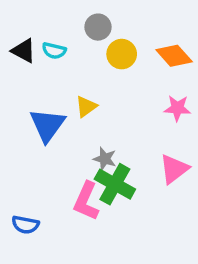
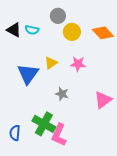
pink star: (177, 108) -> (78, 64), moved
green cross: (115, 184) -> (44, 124), moved
pink L-shape: (86, 201) -> (59, 135), moved
blue semicircle: (25, 225) -> (15, 133), turned 84

